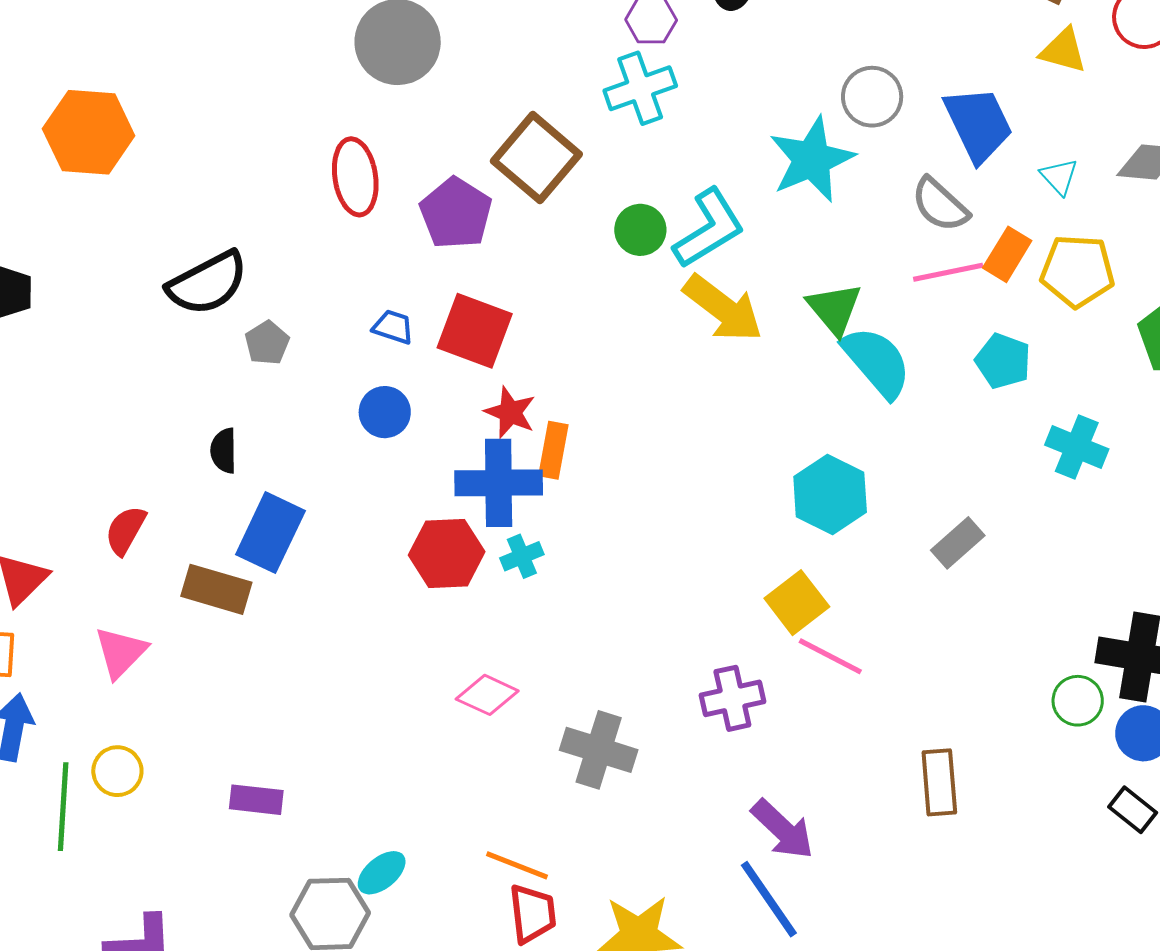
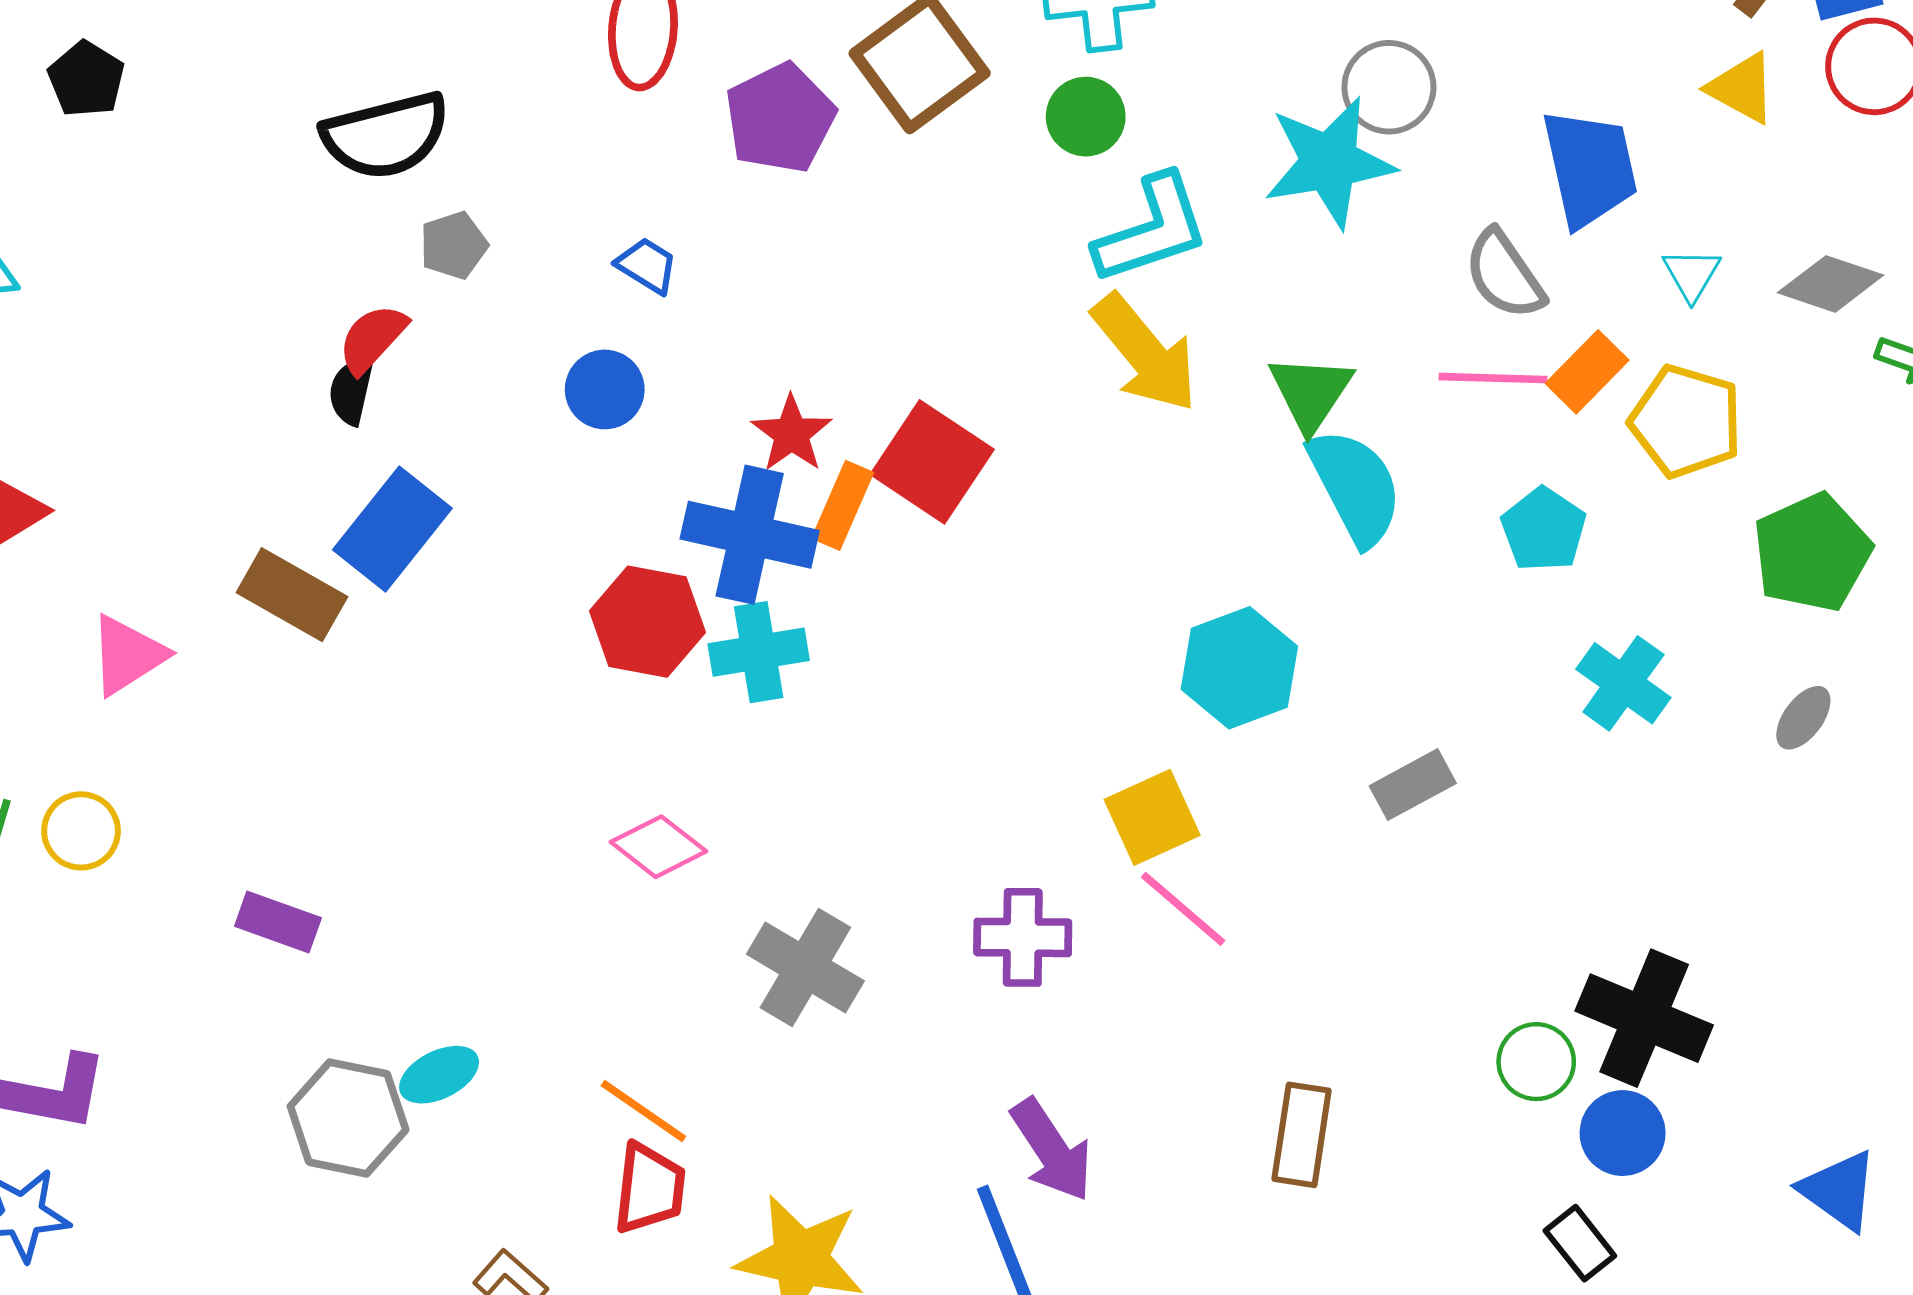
gray circle: (872, 97) -> (1389, 87), moved
green circle: (640, 230) -> (1086, 117), moved
red square: (475, 331) -> (932, 462), moved
red semicircle: (125, 530) -> (372, 339), moved
cyan cross: (522, 556) -> (759, 652), size x1.5

